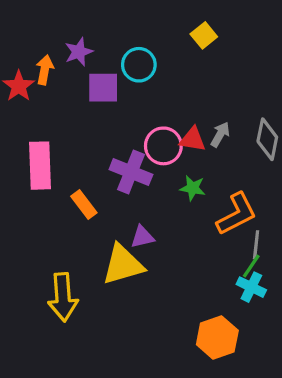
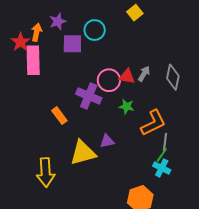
pink rectangle: (40, 166) -> (33, 60), moved
purple triangle: (142, 237) -> (107, 141), moved

